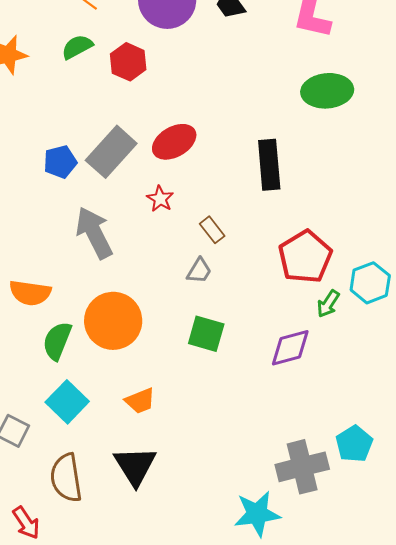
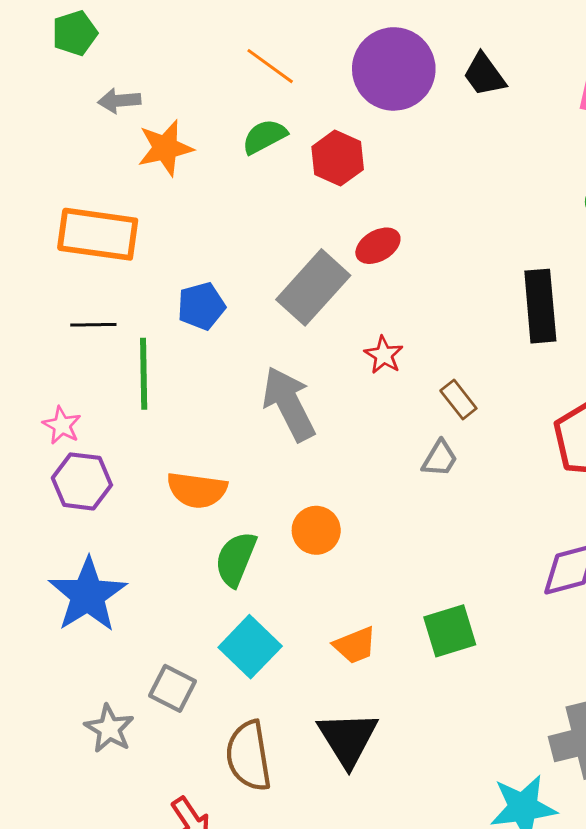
red ellipse: (174, 142) -> (378, 246), moved, size x0.7
blue pentagon: (60, 162) -> (201, 306), moved
orange circle: (113, 321) -> (316, 530), size x0.6
green square: (206, 334) -> (450, 631), moved, turned -33

